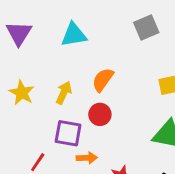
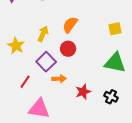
yellow star: (22, 93) -> (16, 46), moved
purple square: (68, 133) -> (46, 62), turned 36

